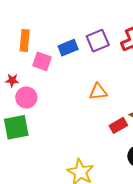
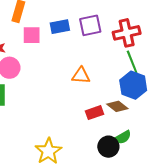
pink square: (42, 61) -> (32, 35), turned -30

